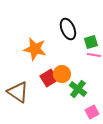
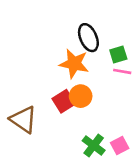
orange star: (35, 49) -> (74, 64), moved
green cross: (78, 89) -> (94, 146), moved

